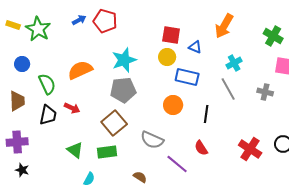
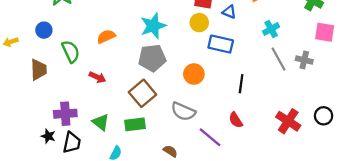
orange semicircle: (80, 70) -> (106, 37), size x0.7
gray line: (228, 89) -> (279, 59), moved
orange circle: (173, 105) -> (194, 74), moved
black trapezoid: (48, 115) -> (72, 143), moved
purple cross: (17, 142) -> (65, 114), moved
black star: (22, 170) -> (48, 136), moved

